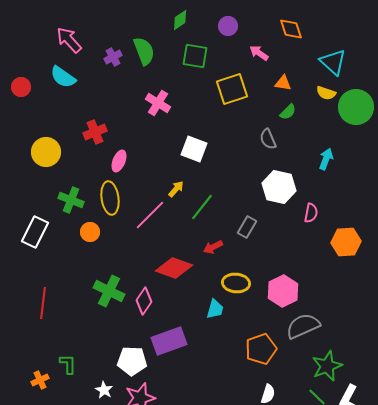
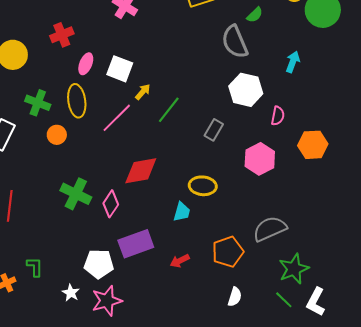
gray semicircle: (268, 139) -> (235, 42), size x1.6
white square: (194, 149) -> (120, 69), moved
red arrow: (213, 247) -> (180, 261), moved
red diamond: (174, 268) -> (141, 171), turned -30
pink hexagon: (283, 291) -> (260, 159), moved

